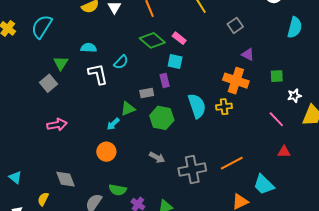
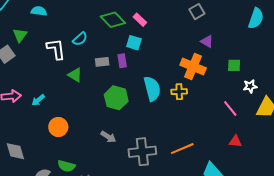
cyan semicircle: (89, 48) -> (39, 11), moved
gray rectangle: (147, 93) -> (102, 62), moved
green triangle: (128, 109) -> (75, 75), moved, turned 49
cyan arrow: (113, 124) -> (38, 100), moved

